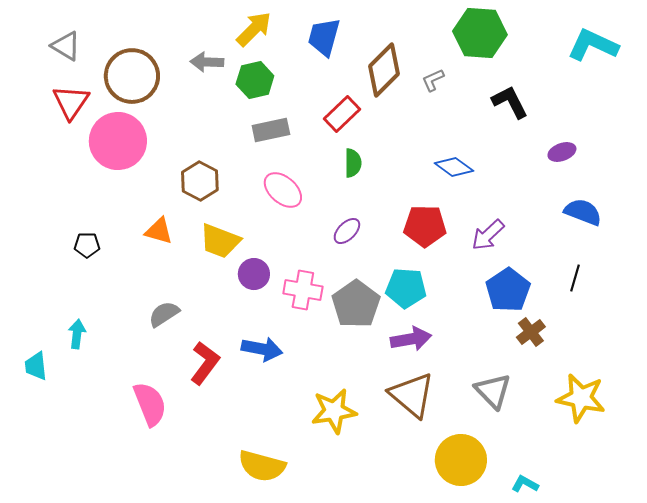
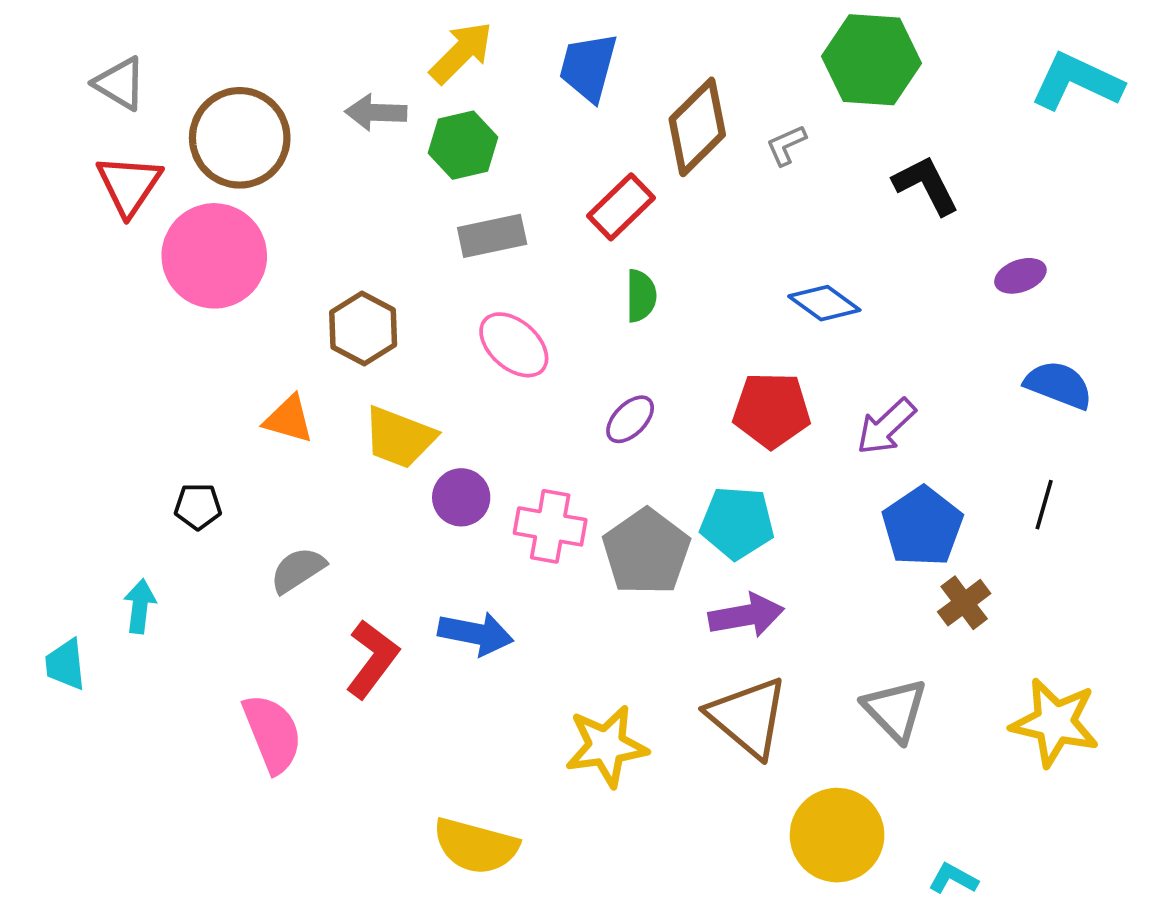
black pentagon: (87, 245) -> (198, 506), moved

